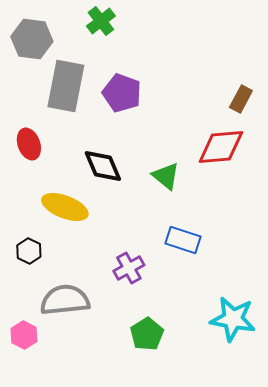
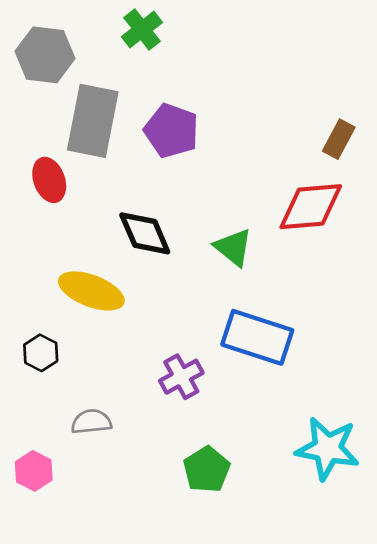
red ellipse: (29, 144) -> (49, 180), moved
blue rectangle: (183, 240) -> (257, 337), size x1.4
gray semicircle: (65, 300) -> (91, 422), size x0.6

